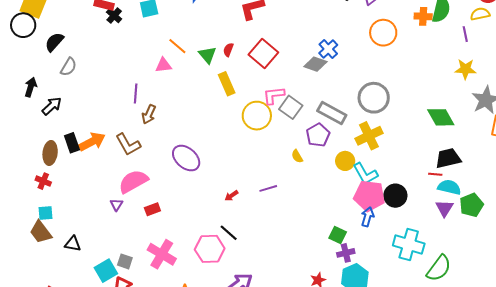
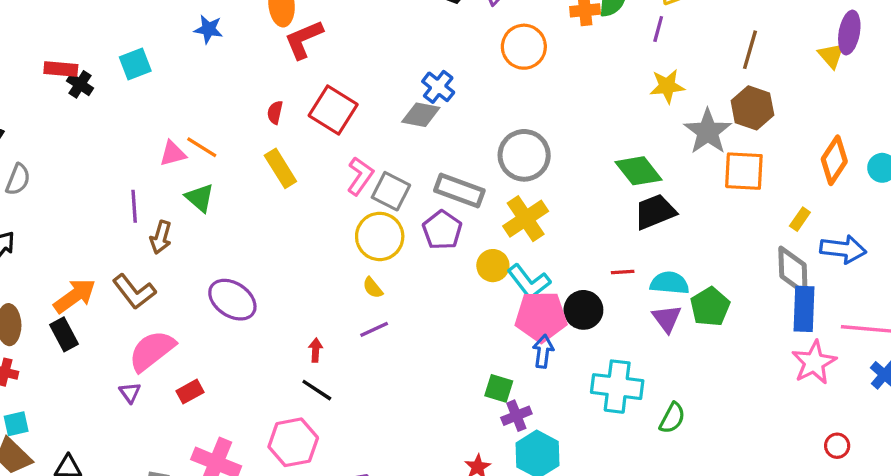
purple line: (465, 34) -> (658, 29), turned 35
orange line: (177, 46) -> (202, 147), moved
green triangle: (207, 55) -> (200, 198), moved
pink L-shape: (274, 95) -> (360, 176), turned 140
yellow circle: (257, 116) -> (380, 236), moved
black rectangle: (72, 143) -> (64, 334), moved
yellow semicircle: (297, 156) -> (373, 288), moved
black trapezoid: (448, 158) -> (655, 212), moved
red line: (435, 174) -> (623, 272), moved
red arrow: (231, 196) -> (316, 350), turned 136
black line: (229, 233) -> (317, 390), moved
green semicircle: (439, 268) -> (672, 418), size x0.7

